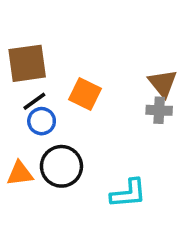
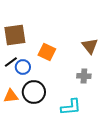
black line: (34, 101) -> (11, 62), moved
gray cross: (159, 110) -> (84, 76), moved

